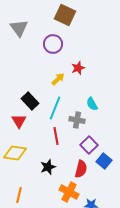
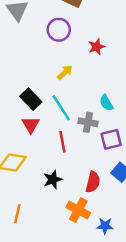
red star: (78, 68) -> (97, 47), moved
cyan line: (55, 108) -> (61, 108), turned -55
red triangle: (19, 121) -> (31, 125), moved
purple square: (89, 145) -> (111, 139), moved, turned 30

